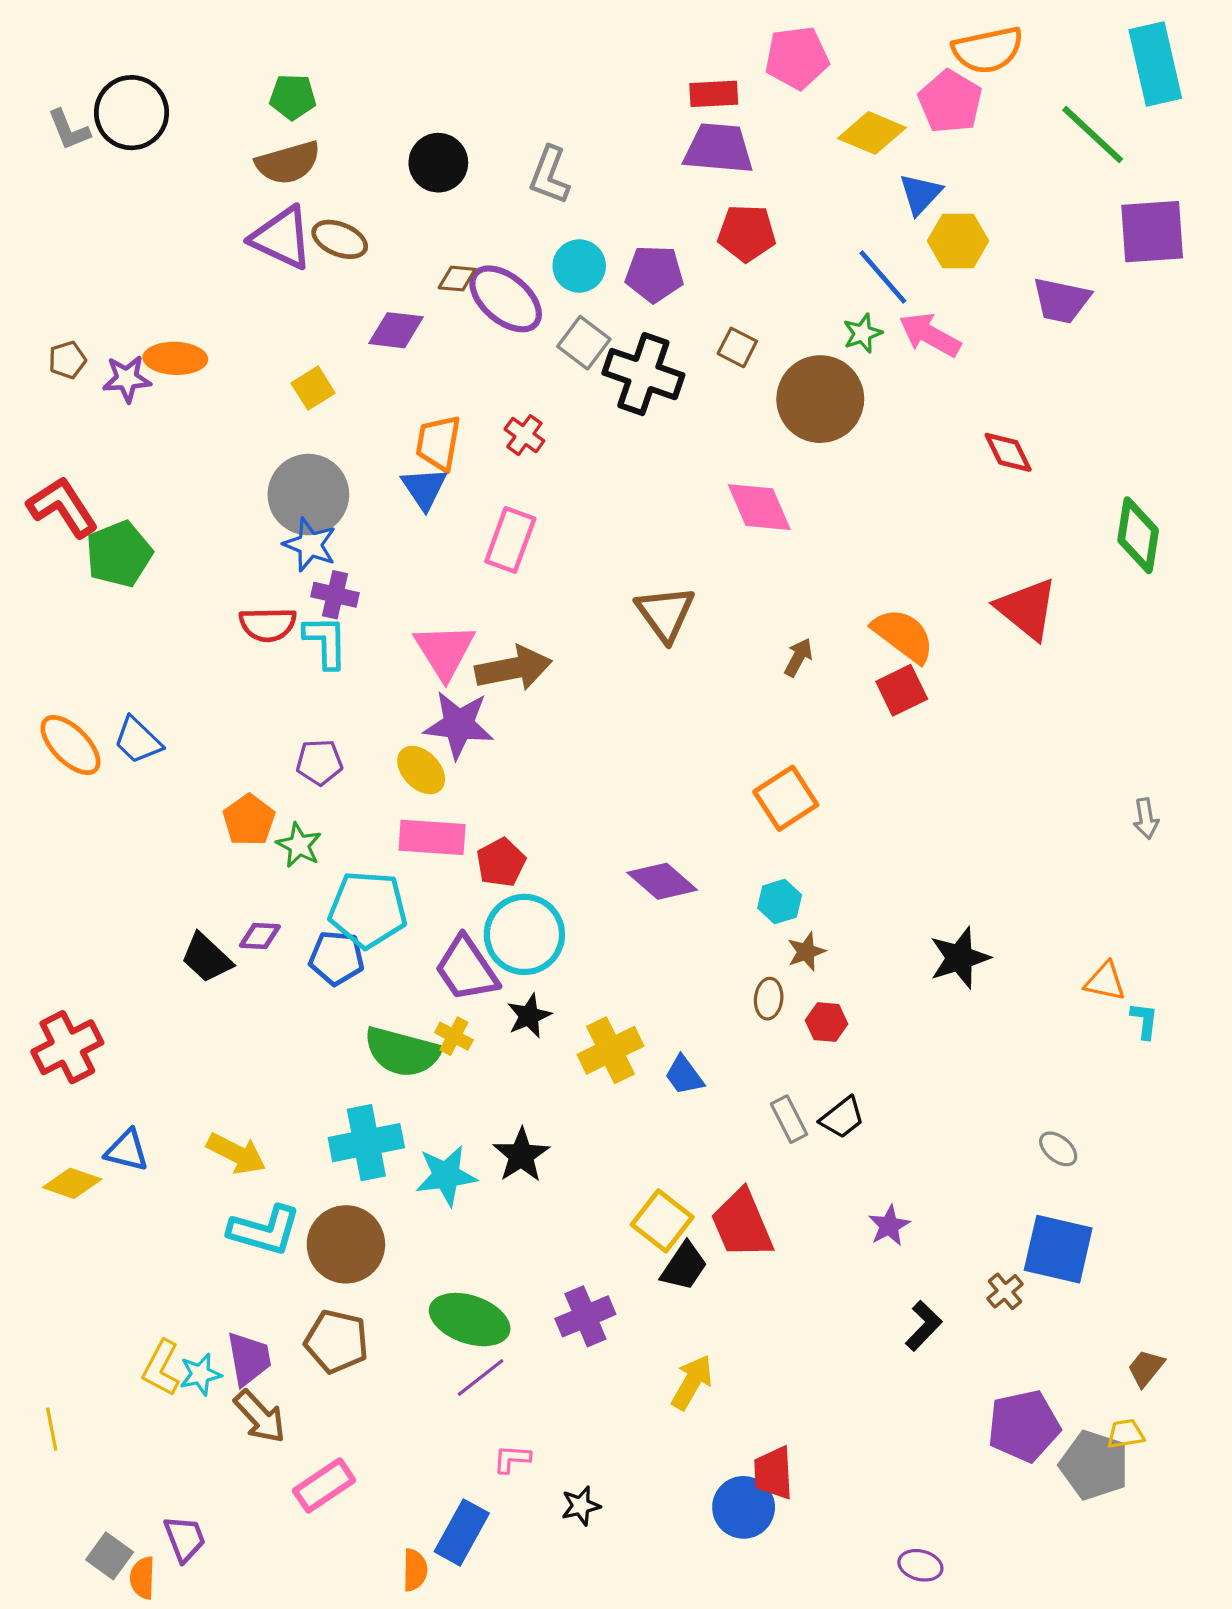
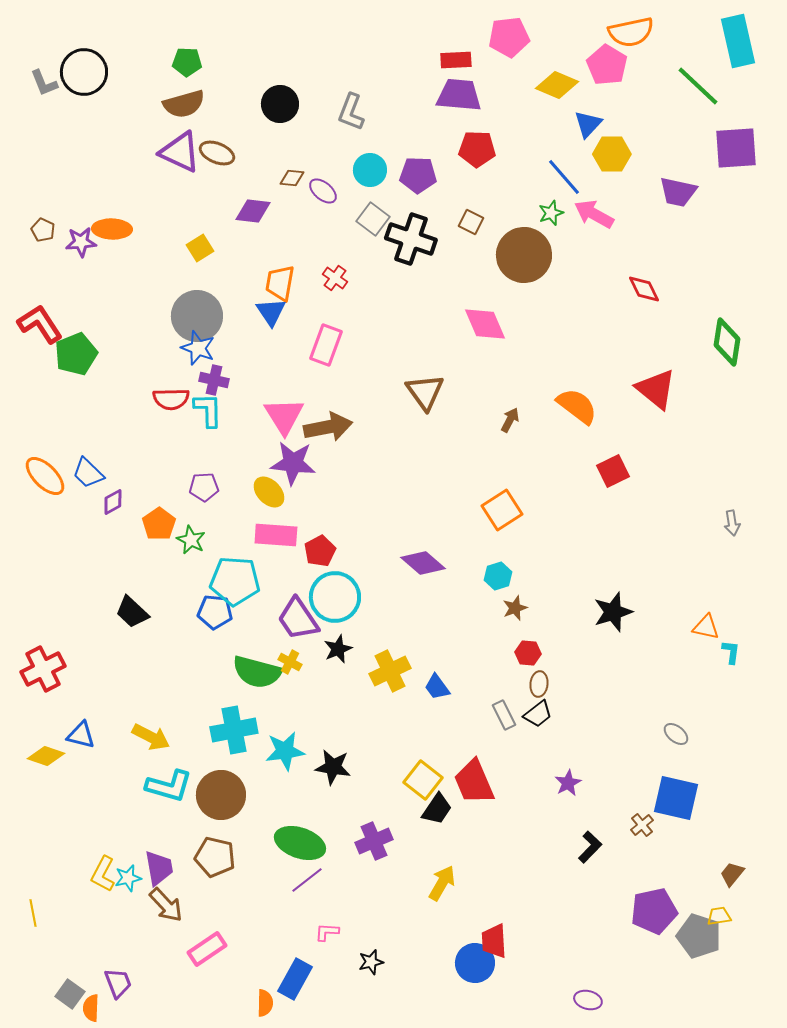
purple ellipse: (506, 299) -> (323, 191), size x0.6
brown pentagon: (67, 360) -> (43, 230), turned -30
red square: (902, 690) -> (613, 471), moved
purple diamond: (260, 936) -> (113, 502), moved, turned -32
brown ellipse: (769, 999) -> (539, 684), moved
black star: (521, 1155) -> (333, 767), moved, turned -30

